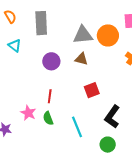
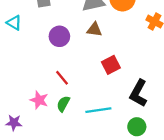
red line: (50, 96) -> (62, 78), turned -40
green semicircle: (48, 118) -> (63, 104), turned 56
cyan line: (77, 127) -> (98, 110), turned -70

